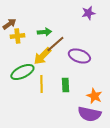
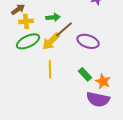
green ellipse: (22, 72) -> (28, 41), moved
green rectangle: (65, 85) -> (85, 74), moved, turned -40

